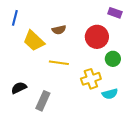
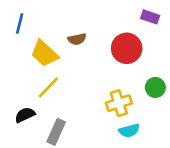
green circle: (113, 59) -> (155, 87), moved
yellow line: (59, 63) -> (48, 87), moved, turned -54
cyan semicircle: (110, 94) -> (129, 131), moved

